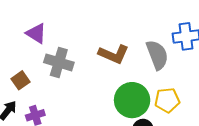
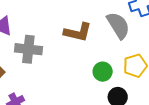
green circle: (132, 100) -> (103, 72), size x0.6

